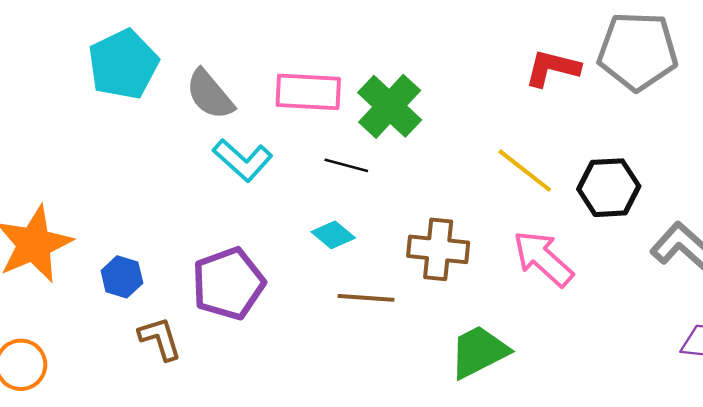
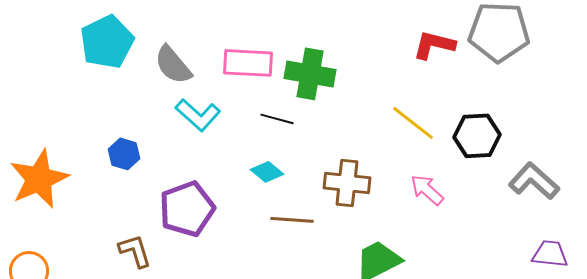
green cross: (390, 106) -> (310, 74), turned -33
pink arrow: (543, 259) -> (427, 190), size x0.7
blue hexagon: (122, 277) -> (124, 154), moved

